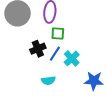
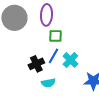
black cross: (38, 49) -> (36, 64), moved

